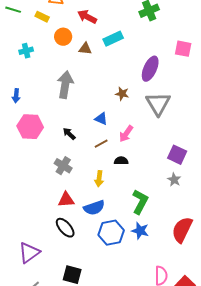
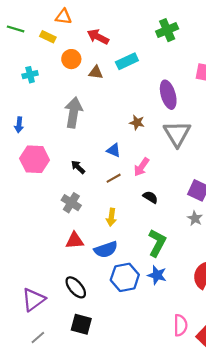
purple ellipse: (150, 69) -> (168, 95), turned -40
black semicircle: (121, 161) -> (150, 197), moved, turned 32
black ellipse: (65, 228) -> (76, 287), moved

